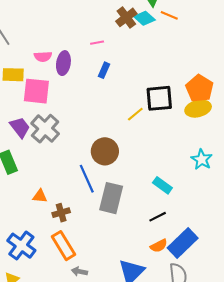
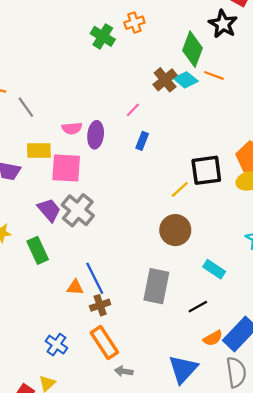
pink line: (97, 43) -> (133, 110), turned -32
brown circle: (105, 151) -> (175, 230), moved
blue line: (87, 179) -> (95, 278), moved
black line: (158, 217) -> (198, 307), moved
blue cross: (21, 246) -> (56, 345), size x0.7

